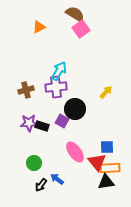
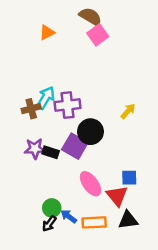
cyan arrow: (59, 71) -> (46, 98), moved
purple square: (62, 121) -> (75, 146), size x1.5
green circle: (34, 163) -> (52, 208), moved
orange rectangle: (110, 168) -> (94, 222), moved

